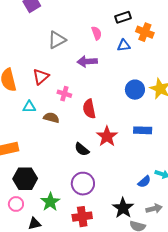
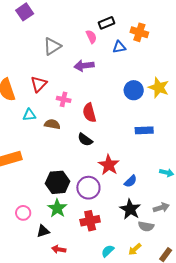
black rectangle: (123, 17) -> (106, 23), moved
red star: (107, 136) -> (109, 165), moved
black semicircle: (82, 149) -> (85, 140), moved
black hexagon: (25, 179) -> (58, 182), moved
blue semicircle: (144, 182) -> (131, 181), moved

